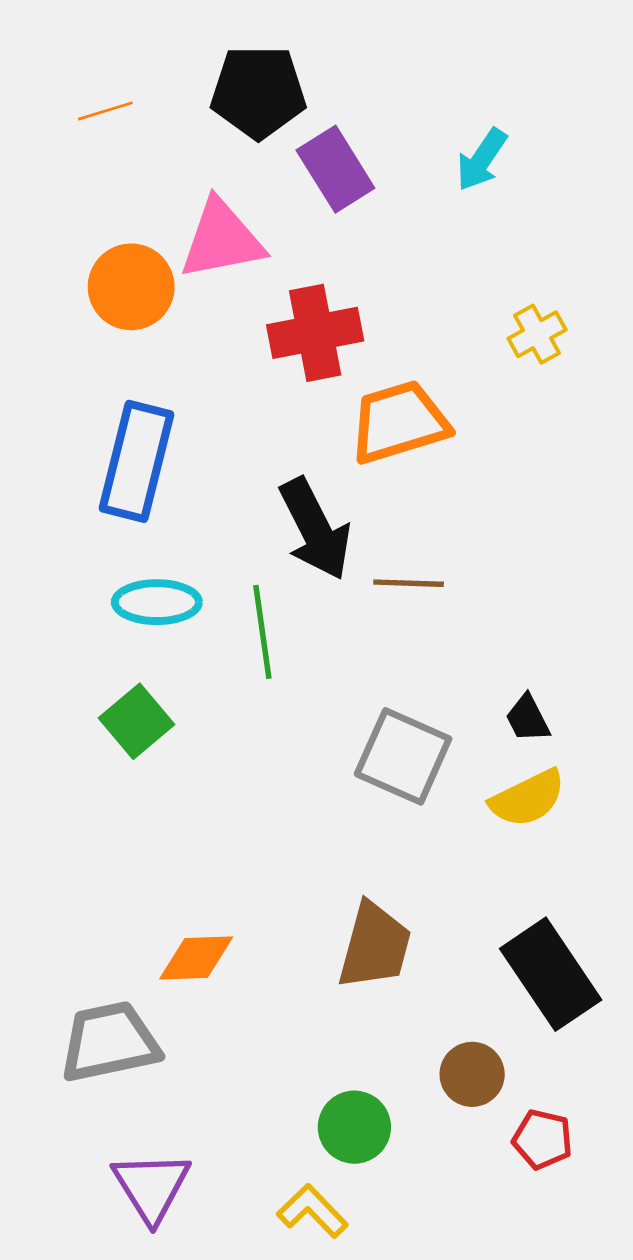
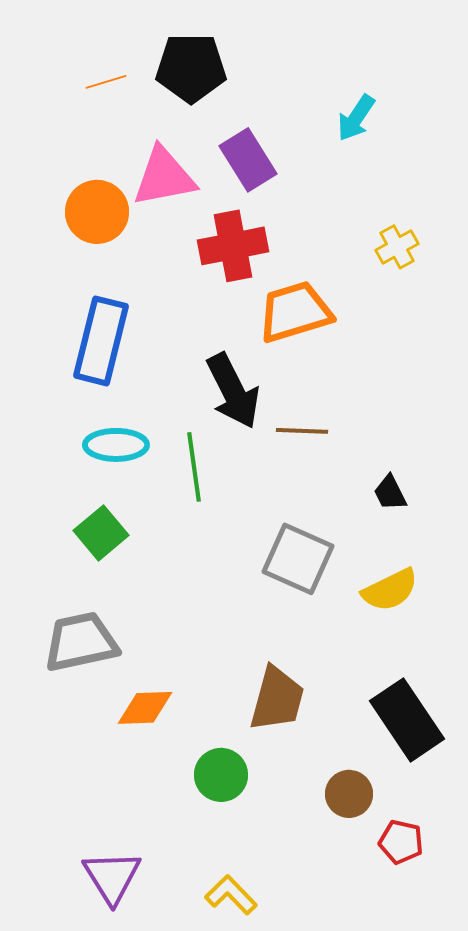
orange line: (105, 111) -> (106, 82), moved
purple rectangle: (335, 169) -> (248, 160), moved
black trapezoid: (528, 718) -> (390, 493), moved
gray trapezoid: (109, 1042) -> (81, 642), moved
green circle: (354, 1127) -> (221, 775), moved

